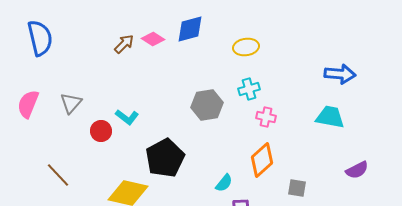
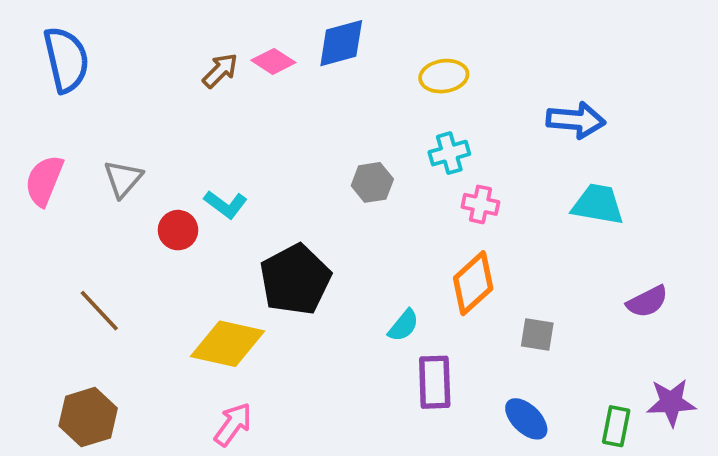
blue arrow: (340, 74) -> (576, 120), moved
gray hexagon: (207, 105) -> (372, 182), size x0.7

